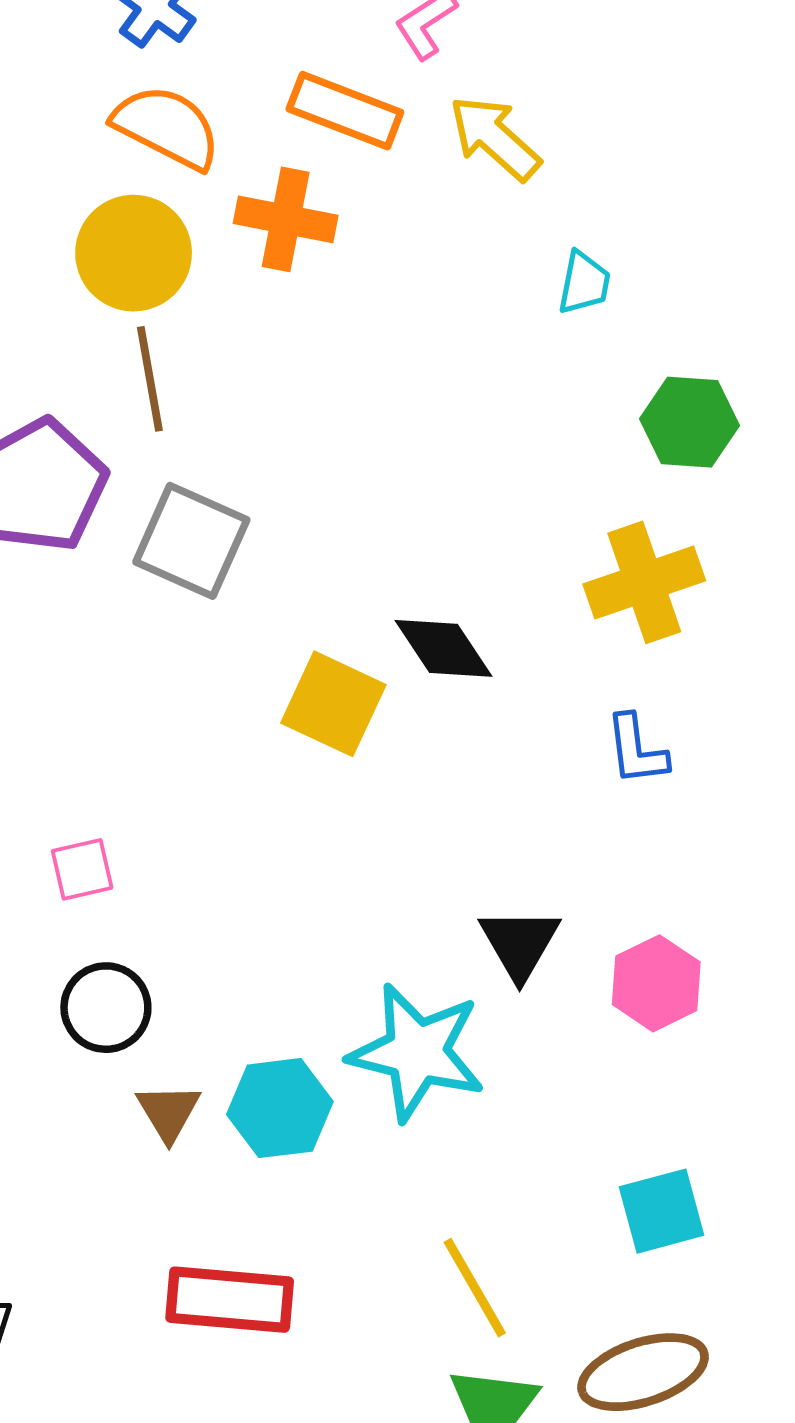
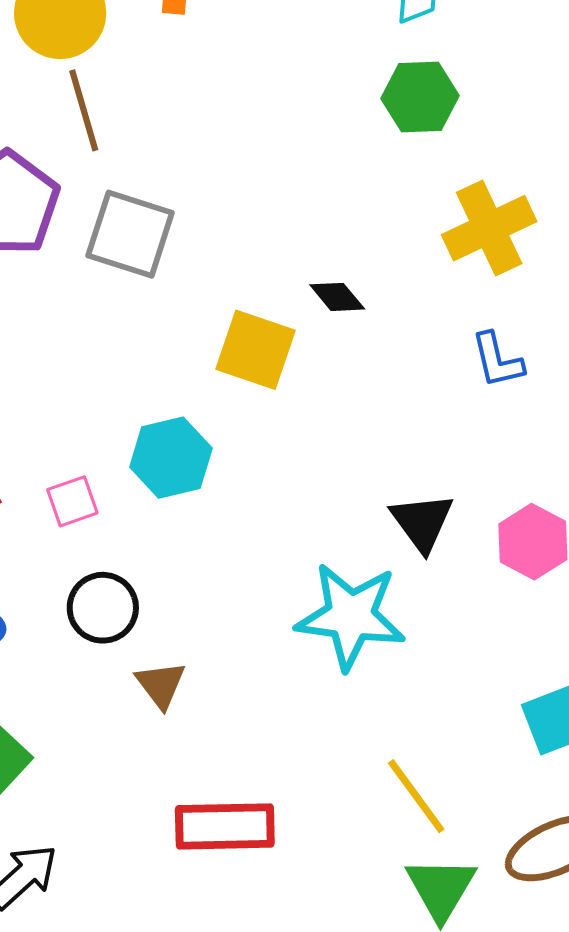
green hexagon: (689, 422) -> (420, 97), moved
black diamond: (444, 648) -> (337, 297), size x0.7
cyan hexagon: (280, 1108) -> (171, 458), moved

